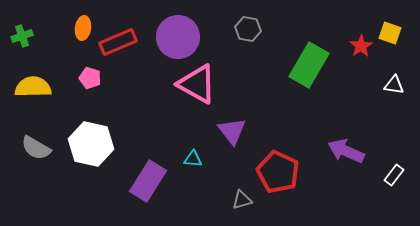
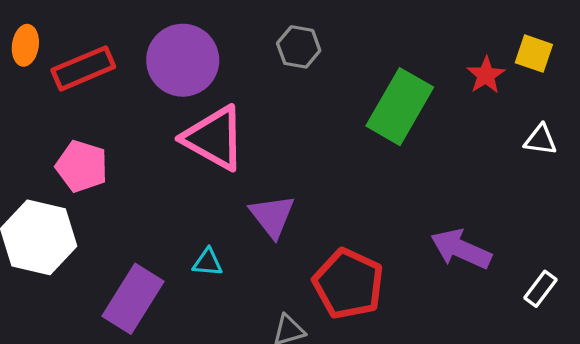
pink pentagon: (90, 78) -> (82, 166), moved, size x1.4

